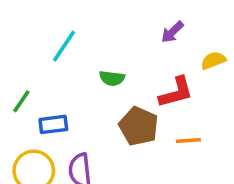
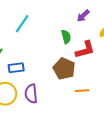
green semicircle: (112, 78) -> (66, 37), moved, turned -112
orange line: (188, 140) -> (82, 91), moved

